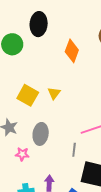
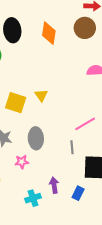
orange diamond: (72, 51) -> (49, 33), moved

